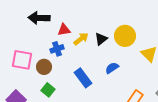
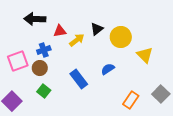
black triangle: (101, 39) -> (97, 29), moved
blue cross: (57, 49) -> (44, 50), moved
pink square: (22, 60) -> (18, 61), turned -30

